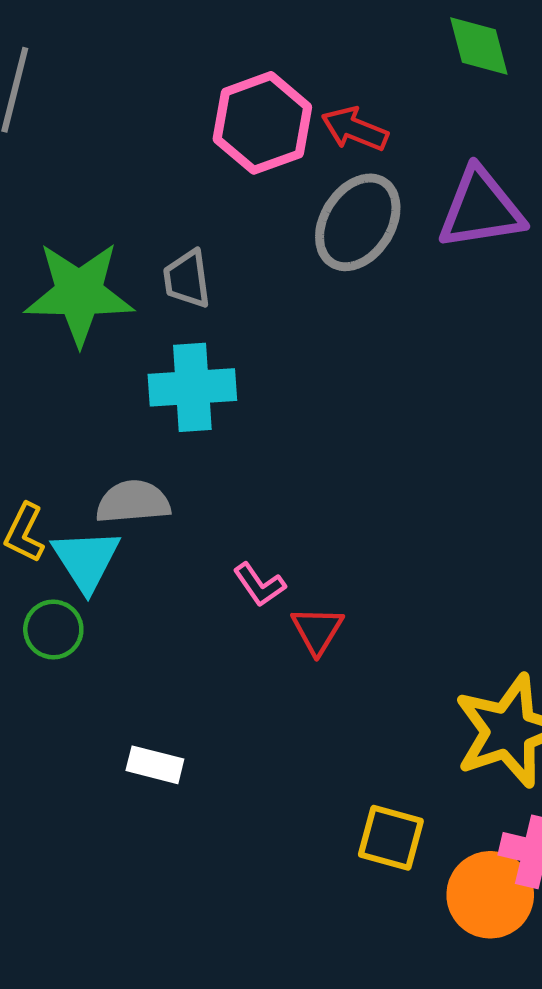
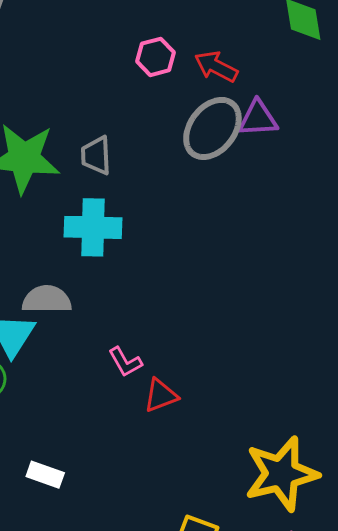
pink hexagon: (262, 123) -> (156, 57), size x0.6
purple triangle: (481, 209) -> (258, 118), moved, size x0.7
red triangle: (317, 630) -> (161, 395), turned 33

